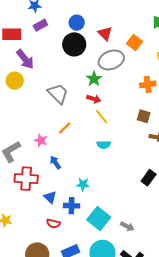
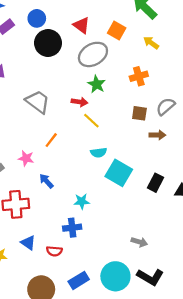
blue circle: (77, 23) -> (37, 18), moved
green star: (94, 79) -> (97, 84), moved
blue triangle: (50, 197) -> (28, 243), moved
cyan square: (99, 218) -> (119, 173), moved

